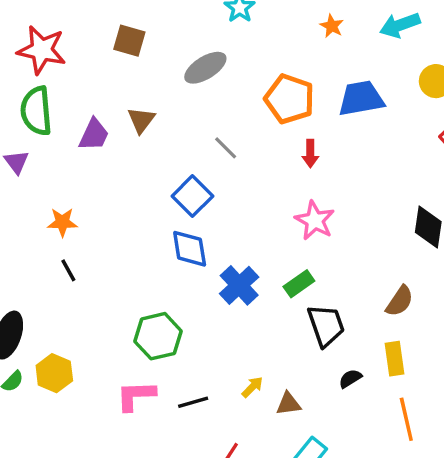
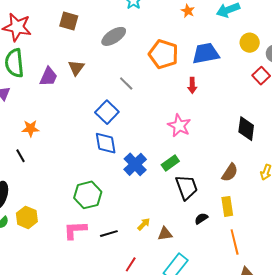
red arrow: (310, 154) -> (192, 85), moved
black line: (68, 270) -> (20, 156), moved

